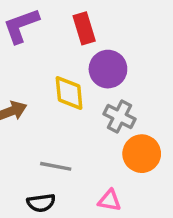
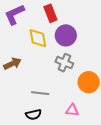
yellow diamond: (69, 93) -> (38, 38), moved
gray cross: (120, 117) -> (64, 63), moved

